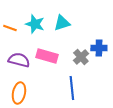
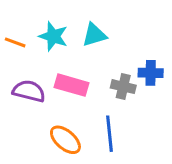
gray cross: (81, 57) -> (123, 87), turned -35
orange ellipse: (19, 93) -> (65, 140), moved, turned -60

